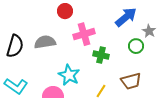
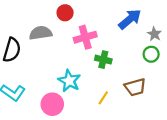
gray semicircle: (45, 42) -> (41, 33), moved
green circle: (136, 46) -> (151, 54), moved

